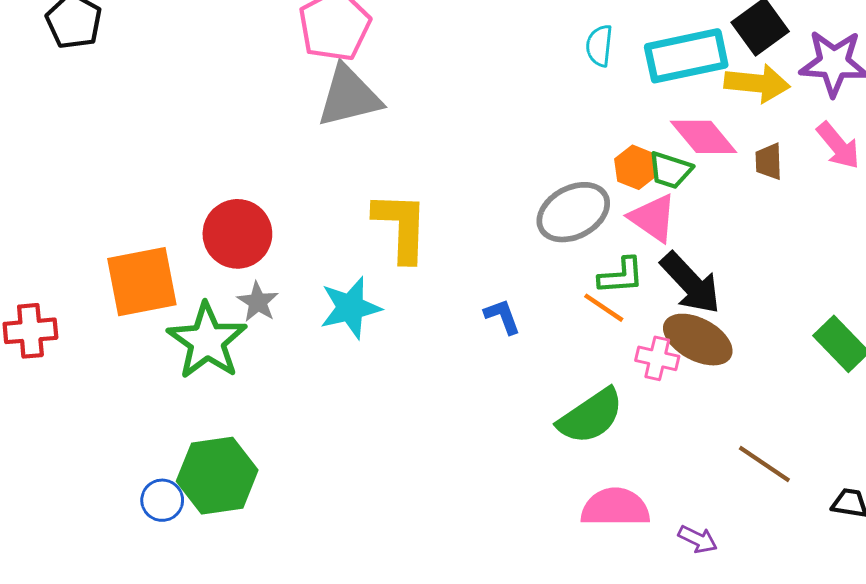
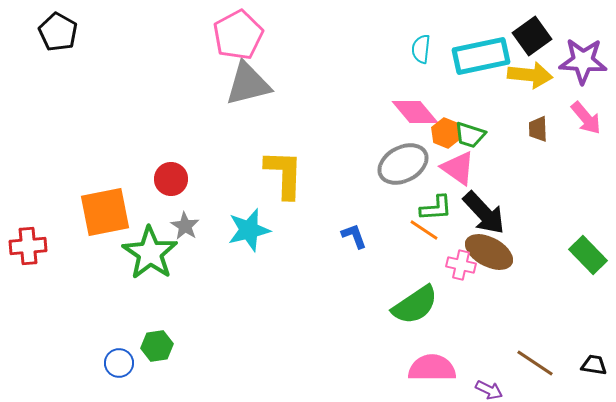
pink diamond: (704, 137) -> (415, 112), moved
red circle: (237, 234) -> (171, 179), size x0.7
brown line: (764, 464) -> (535, 363), moved
green hexagon: (217, 476) -> (157, 346), size x0.6

